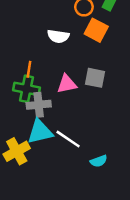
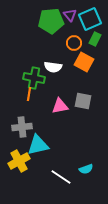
green cross: (26, 89) -> (34, 78), moved
gray cross: (39, 105) -> (22, 127), moved
white line: (68, 139) -> (61, 177), moved

